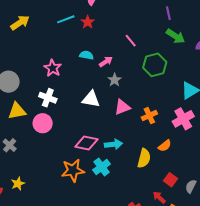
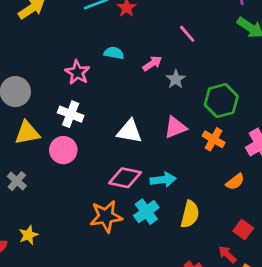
cyan semicircle: (86, 55) -> (114, 53), moved
green hexagon: (155, 65) -> (221, 101), moved
gray star: (115, 80) -> (176, 79), moved
white triangle: (91, 99) -> (129, 131), moved
orange cross: (149, 116) -> (214, 139), turned -35
yellow semicircle: (144, 158) -> (190, 214), moved

